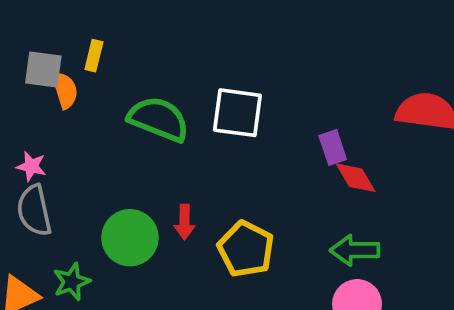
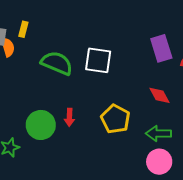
purple rectangle: (333, 148) -> (161, 48), moved, size x1.5
yellow pentagon: (246, 249) -> (115, 119), moved

